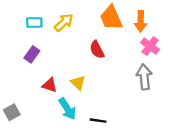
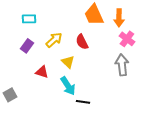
yellow arrow: (64, 22) -> (54, 40), moved
yellow triangle: (78, 83) -> (68, 62), moved
cyan arrow: (67, 109) -> (68, 86), moved

